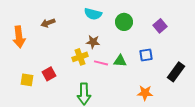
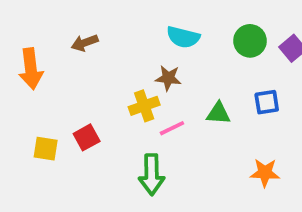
cyan semicircle: (93, 14) -> (183, 37), moved
green circle: (124, 22) -> (250, 41), moved
pink line: (101, 63) -> (172, 128), moved, turned -40

